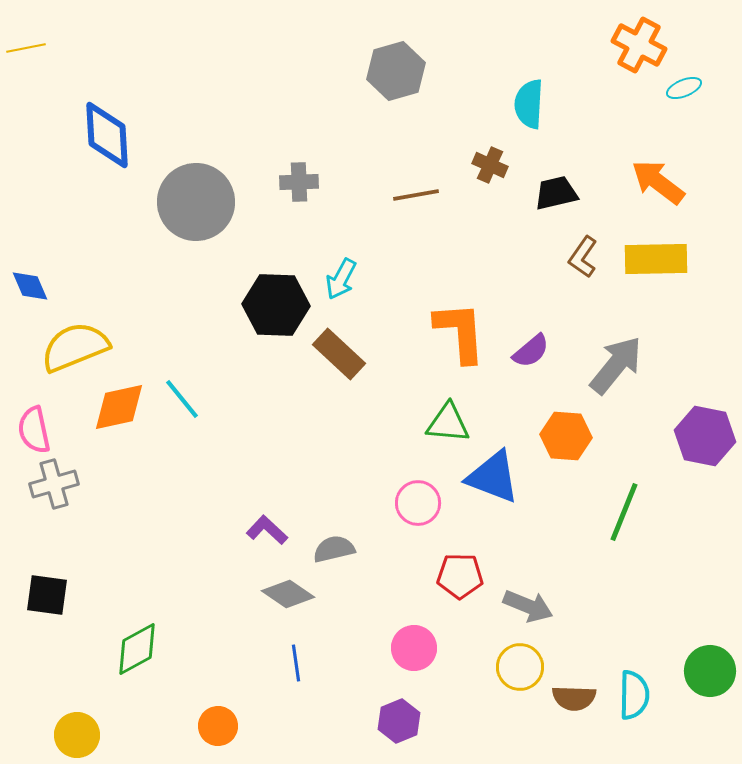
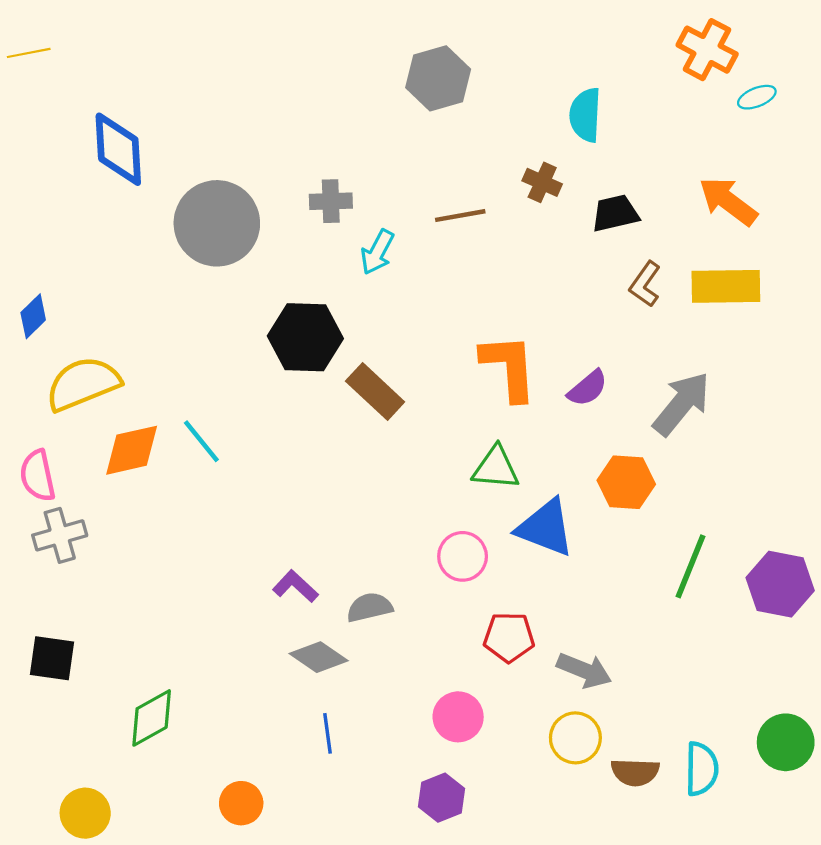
cyan arrow: (341, 279) -> (377, 252), moved
blue diamond: (30, 286) -> (33, 316), turned 69
purple hexagon: (705, 436) -> (780, 584), moved

